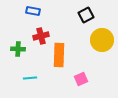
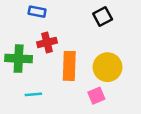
yellow circle: (102, 40) -> (108, 67), moved
green cross: (18, 49) -> (19, 59), size x1.5

